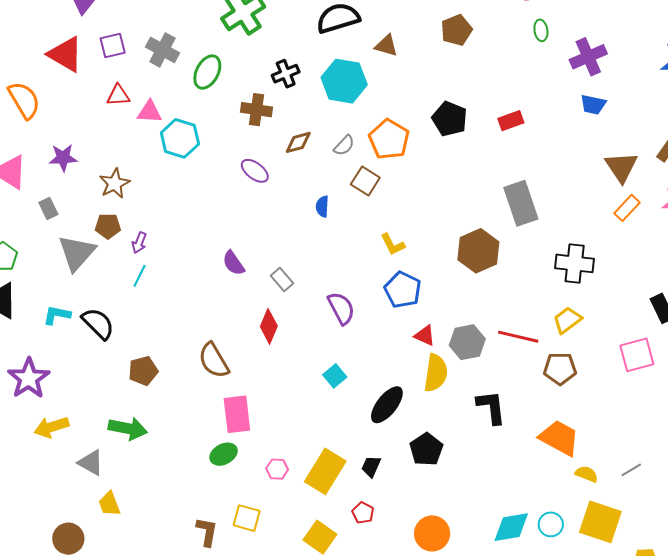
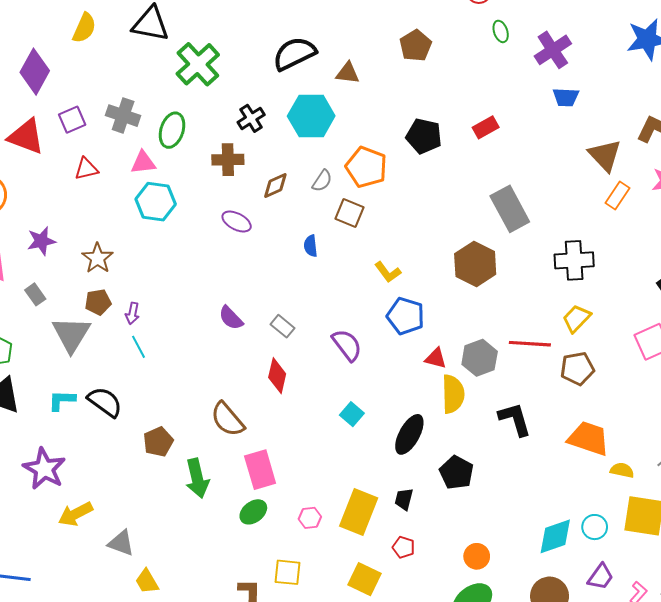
pink triangle: (150, 112) -> (143, 162), moved
cyan line: (140, 276) -> (138, 347), turned -45
green arrow: (128, 428) -> (197, 478), moved, turned 75
orange circle: (432, 533) -> (477, 556), size x0.7

